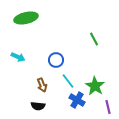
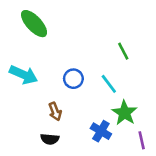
green ellipse: (26, 18) -> (34, 24), turned 60
cyan arrow: (18, 57) -> (24, 75), size x1.5
cyan line: (68, 81) -> (109, 84), moved

